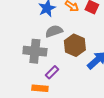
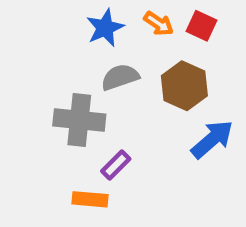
brown hexagon: (75, 45) -> (184, 86), moved

